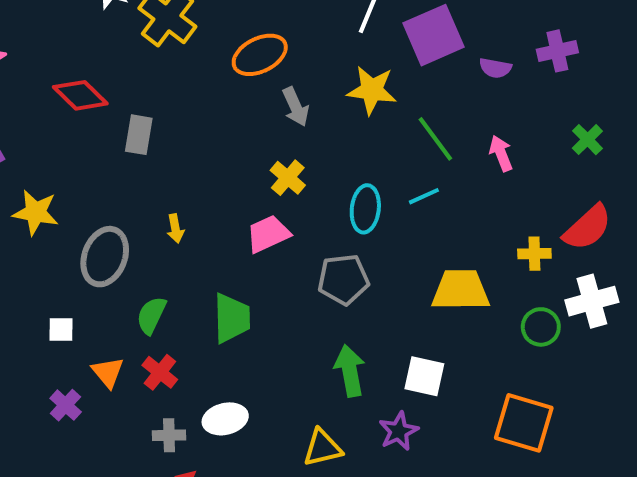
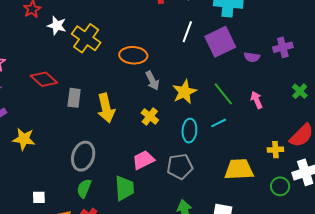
orange ellipse: (260, 55) -> (133, 55), turned 32
yellow star: (372, 90) -> (184, 92), moved, turned -30
yellow arrow: (175, 229) -> (106, 108), moved, size x2.0
pink trapezoid: (268, 234) -> (143, 160), moved
gray ellipse: (105, 257) -> (83, 156), moved

